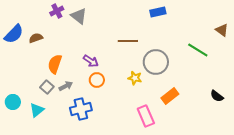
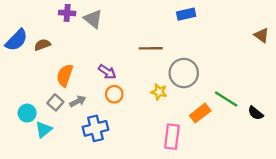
purple cross: (57, 11) -> (67, 13), turned 32
green line: (198, 50) -> (226, 99), moved
cyan circle: (13, 102) -> (27, 113), moved
pink rectangle: (146, 116) -> (172, 137), turned 30

